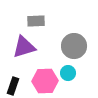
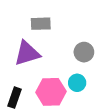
gray circle: (74, 46) -> (84, 52), size x0.7

